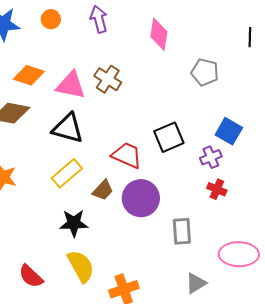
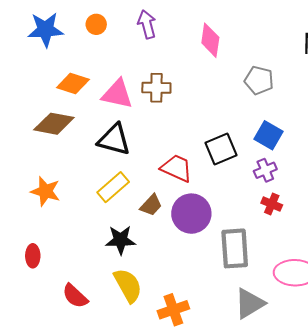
brown cross: (108, 79) -> (156, 88), turned -32
blue square: (229, 131) -> (269, 135), moved
gray rectangle: (182, 231) -> (235, 248), size x1.4
gray triangle: (196, 283) -> (249, 303), size x1.4

